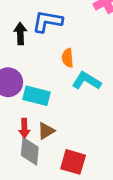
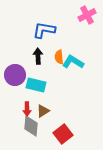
black arrow: (20, 34) -> (38, 56), moved
cyan L-shape: (87, 81) -> (73, 62), moved
red square: (73, 162) -> (63, 134), turned 36

